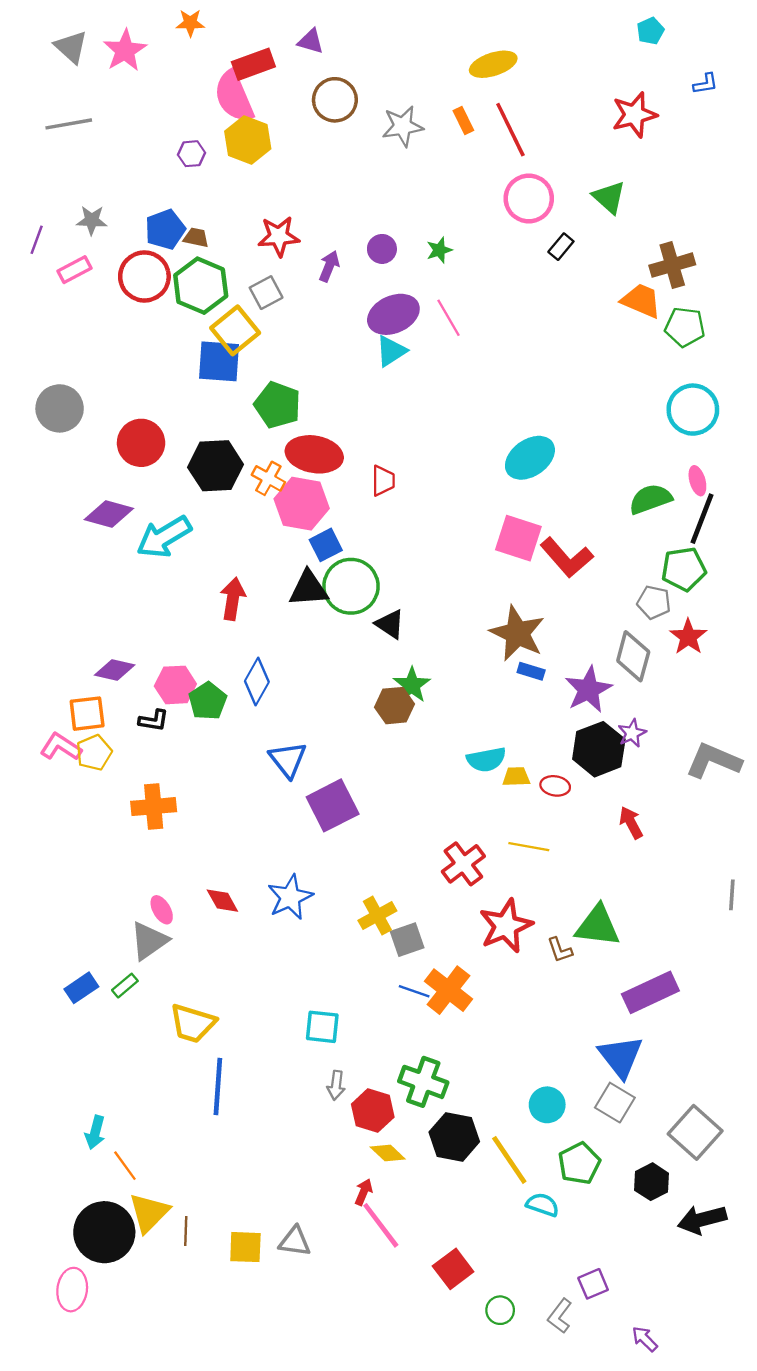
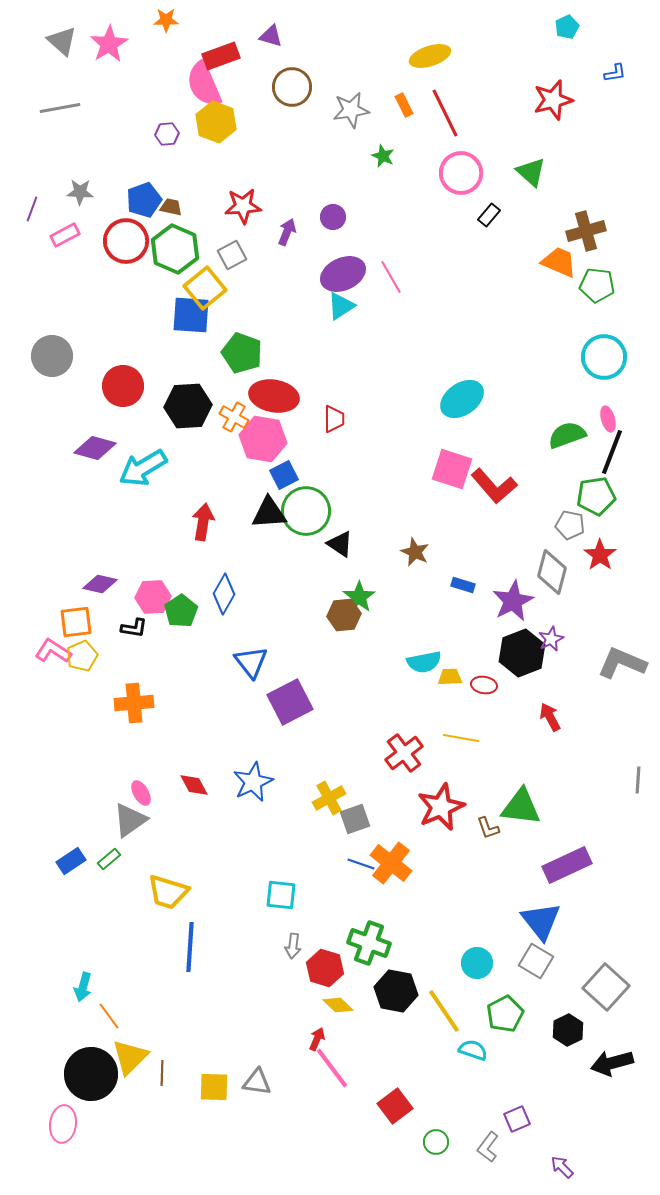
green star: (439, 250) -> (383, 156), moved, turned -30
brown star: (517, 633) -> (415, 552), moved, size x0.6

